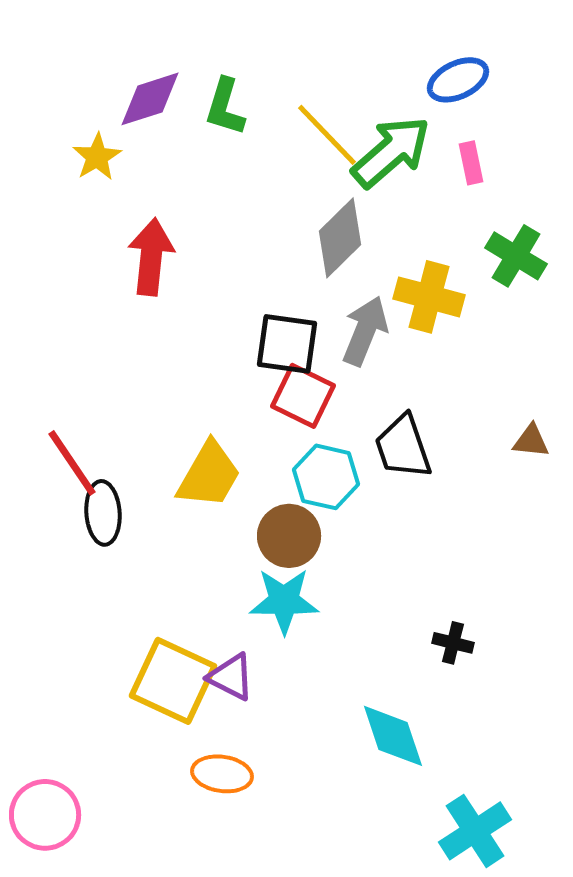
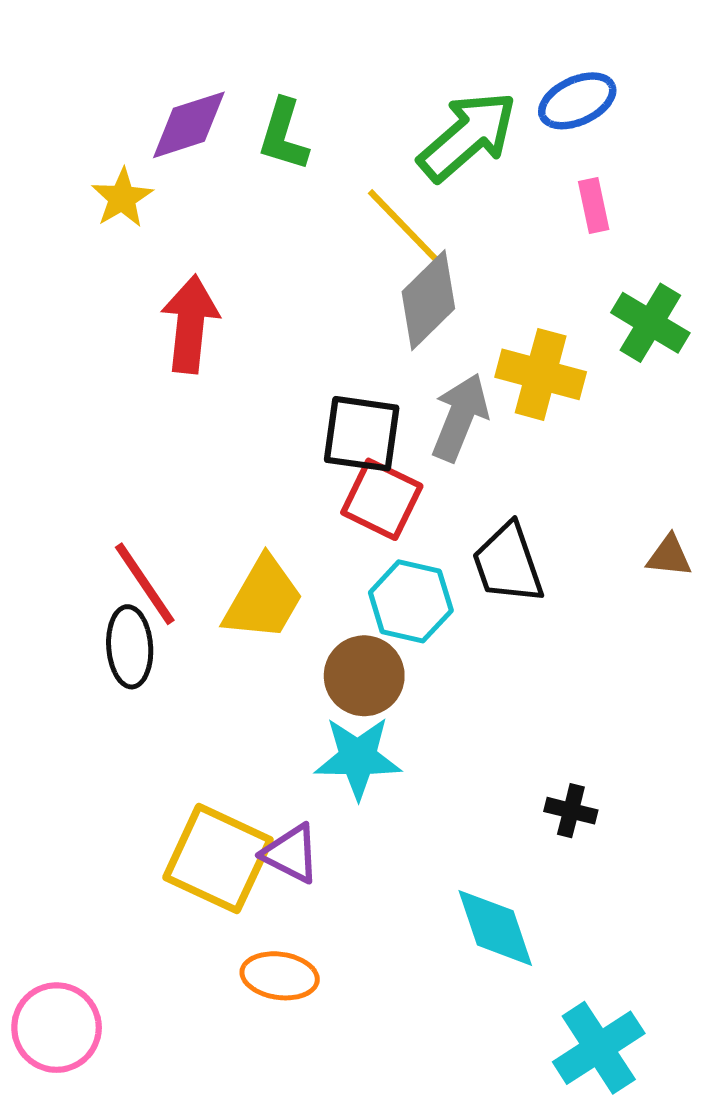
yellow line: (327, 135) -> (404, 227), moved
green arrow: (391, 152) -> (468, 136), moved
red line: (72, 463) -> (145, 584), moved

